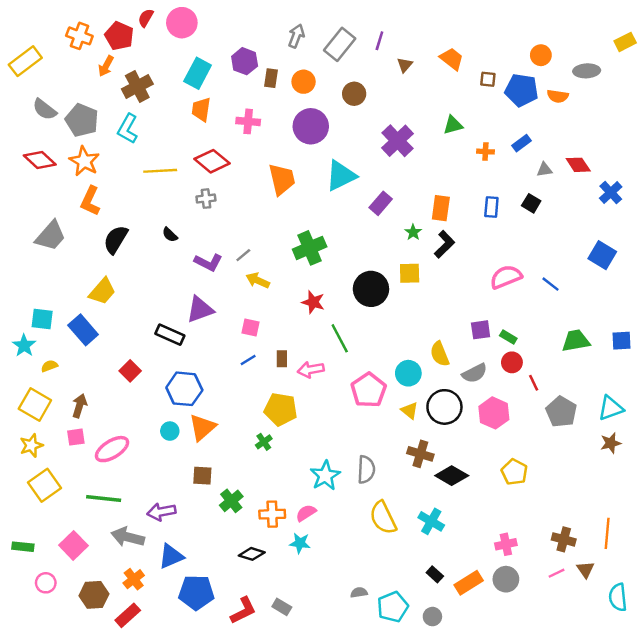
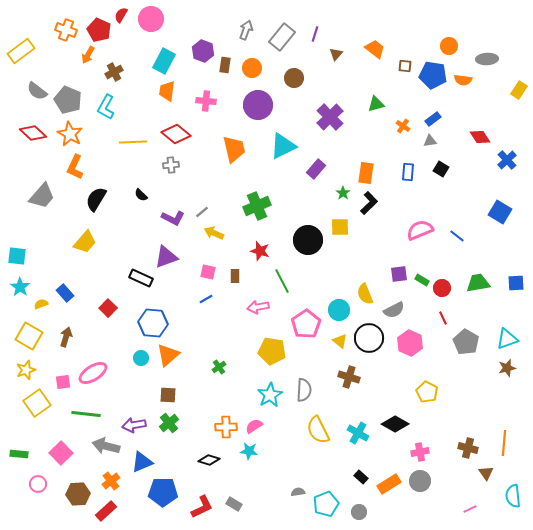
yellow rectangle: (625, 42) -> (519, 90), moved, turned -30
brown cross: (137, 87) -> (114, 72), size x0.7
orange cross: (485, 152) -> (403, 126), turned 32
gray triangle: (544, 170) -> (430, 141), moved
cyan square: (42, 319) -> (17, 256), moved
blue rectangle: (83, 330) -> (65, 293), moved, size x0.7
brown rectangle: (282, 359) -> (235, 276), moved
red circle: (512, 362) -> (442, 288), moved
yellow pentagon: (281, 409) -> (272, 351), moved
pink square: (76, 437) -> (63, 382), moved
black diamond: (452, 476) -> (395, 424), moved
green cross: (231, 501) -> (169, 423), moved
pink line: (556, 573) -> (470, 509), moved

